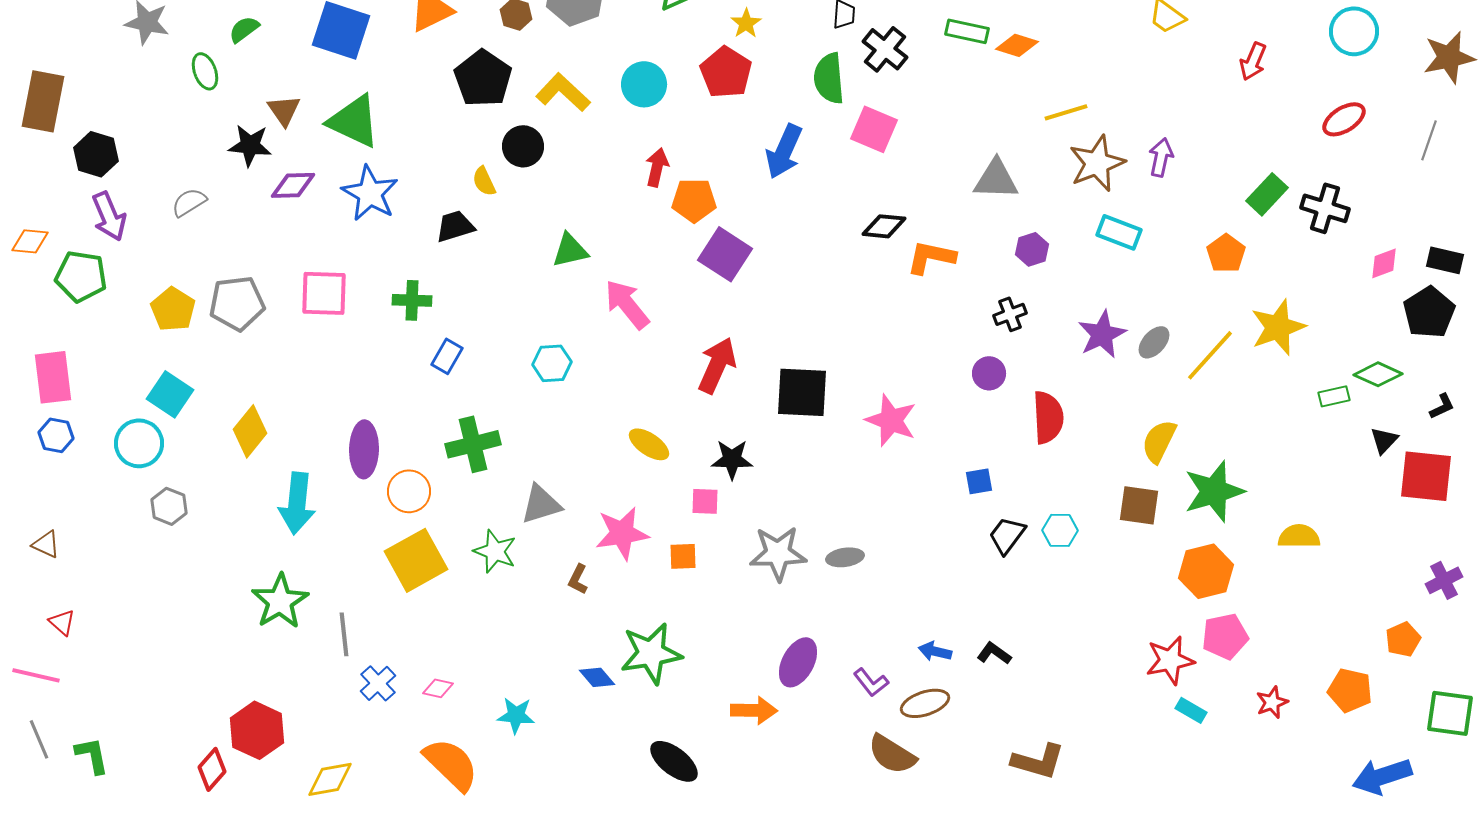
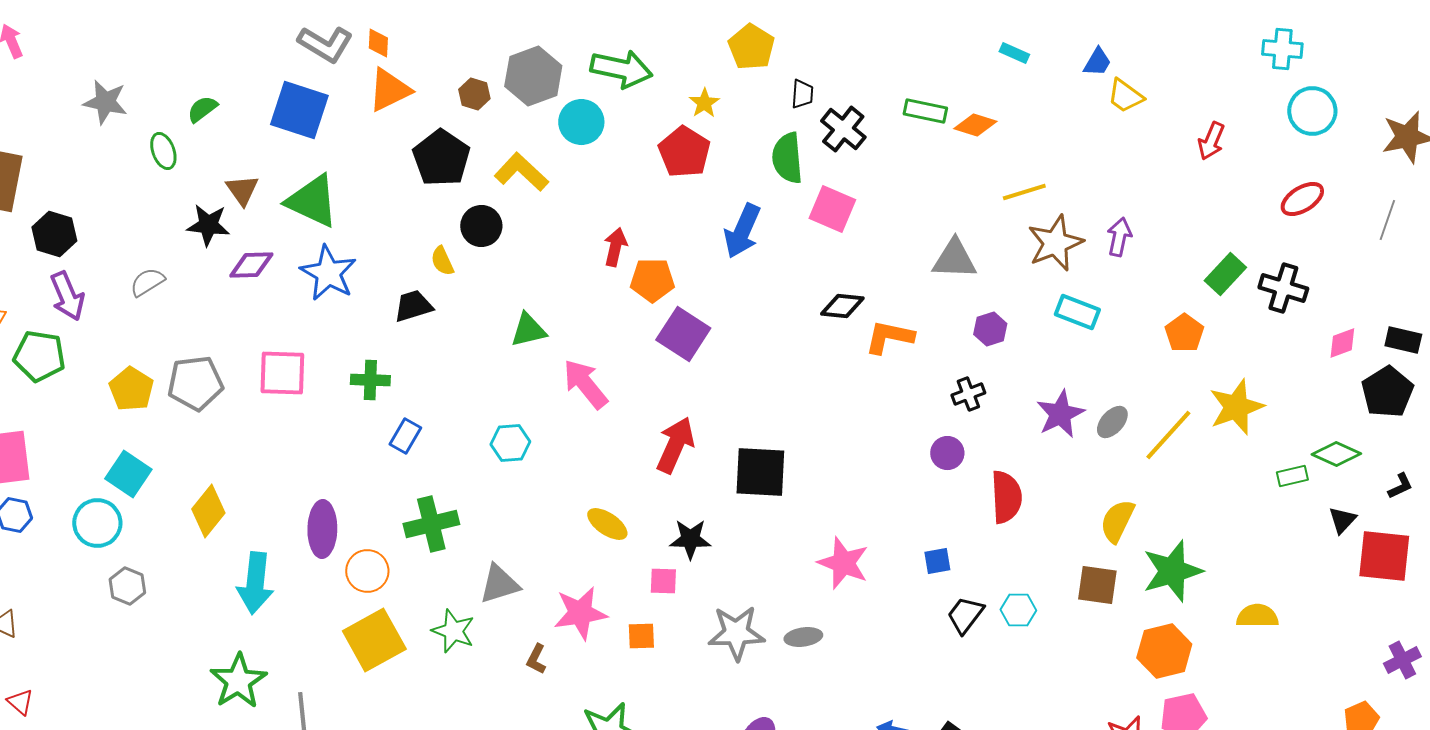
cyan circle: (644, 84) -> (581, 122), moved
pink star: (891, 420) -> (843, 563), moved

